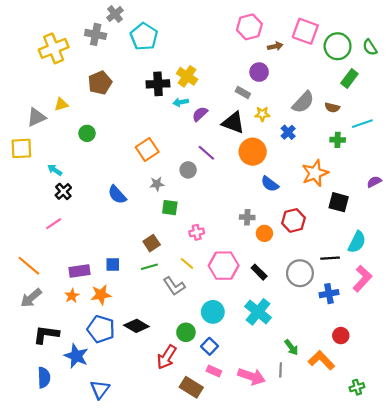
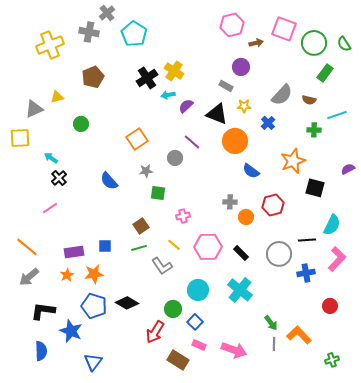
black cross: (158, 84) -> (147, 78), turned -30
red circle: (341, 336) -> (330, 306), moved
gray line: (281, 370) -> (274, 344), moved

